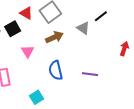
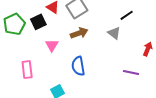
gray triangle: (83, 28) -> (114, 33), moved
purple line: (90, 74) -> (131, 72), moved

